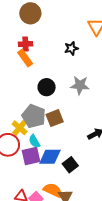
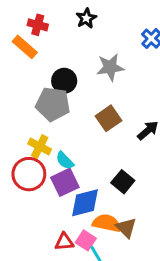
red cross: (25, 44) -> (38, 25), moved, turned 32
gray pentagon: (34, 116) -> (53, 104), moved
brown square: (55, 118) -> (108, 118), moved
blue diamond: (50, 157) -> (85, 203), moved

